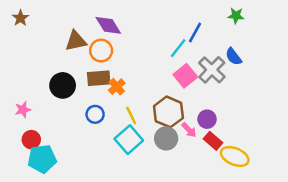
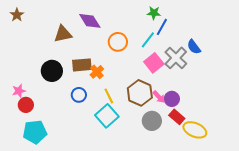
green star: (236, 16) -> (154, 13), moved
orange circle: (101, 51) -> (118, 42), moved
pink arrow: (189, 130) -> (159, 97), moved
gray circle: (166, 138) -> (152, 121), moved
red circle: (31, 140) -> (26, 105), moved

